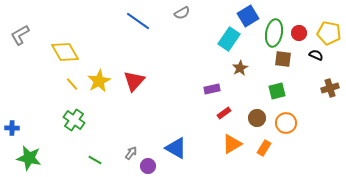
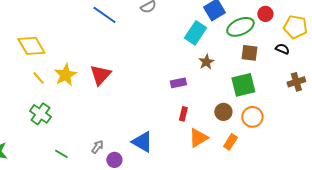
green ellipse: (274, 33) -> (240, 27), turned 56
red circle: (299, 33) -> (265, 14), moved
green square: (277, 91) -> (243, 85), size x1.4
red rectangle: (224, 113) -> (183, 114), moved, turned -40

